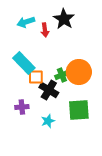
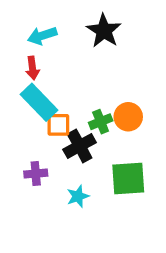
red arrow: (45, 30) -> (32, 68), moved
orange circle: (79, 72) -> (128, 117), size x0.7
black cross: (49, 90) -> (80, 146), turned 30

